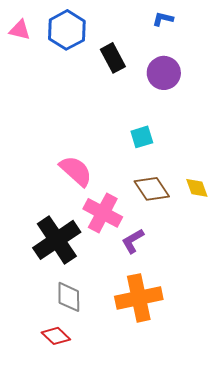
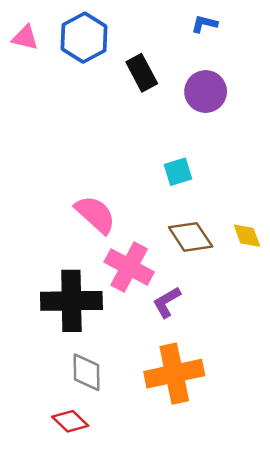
black cross: (57, 240) -> (71, 301), turned 33

